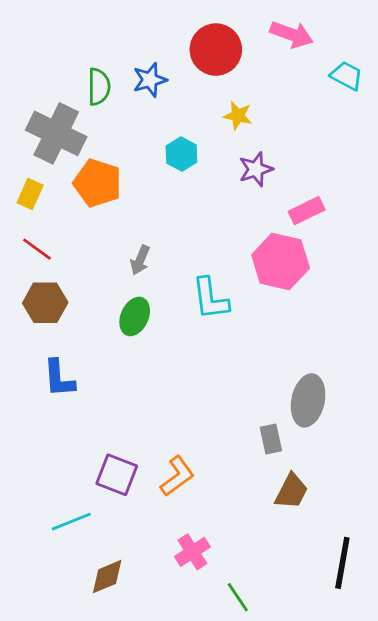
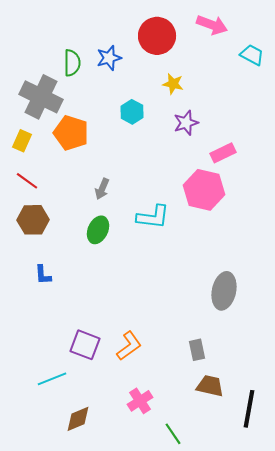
cyan L-shape: (210, 299) -> (153, 217), turned -76
blue L-shape: (59, 378) -> (43, 275), size x0.7
gray rectangle: (271, 439) -> (197, 350), moved
brown trapezoid: (292, 491) -> (210, 386), moved, turned -104

